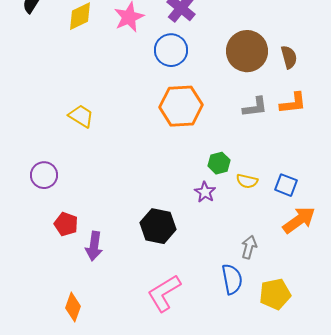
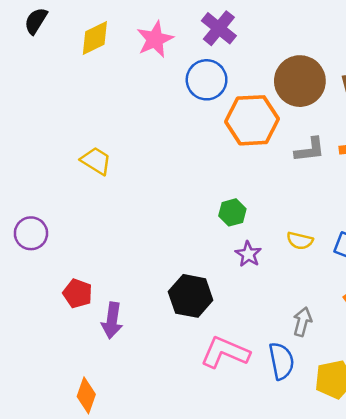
orange hexagon: (181, 106) -> (252, 120), moved
green hexagon: (219, 163) -> (232, 212), moved
purple circle: (44, 175) -> (31, 233), moved
pink L-shape: (164, 293) -> (225, 352), moved, turned 54

